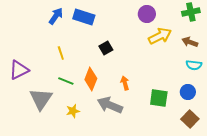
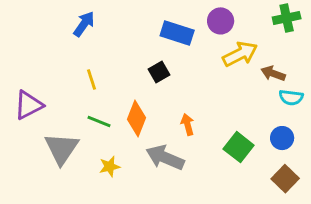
blue rectangle: (84, 17) -> (177, 33), moved
brown arrow: (190, 42) -> (273, 73), moved
green square: (159, 98) -> (239, 147), turned 30

